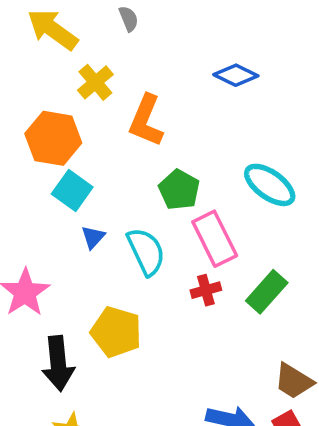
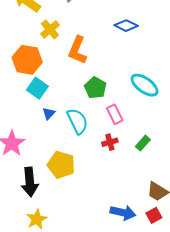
pink rectangle: (215, 239) -> (115, 114), size x0.7
green rectangle: (267, 292) -> (143, 143), size x0.7

